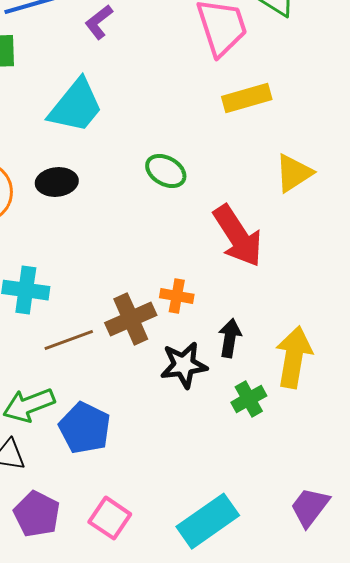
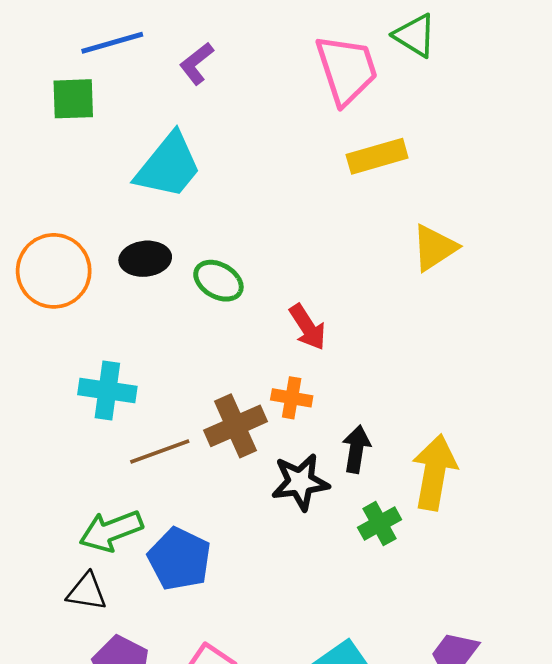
green ellipse: (166, 171) -> (218, 281), moved
red arrow: (238, 236) -> (308, 327), moved, size x0.6

